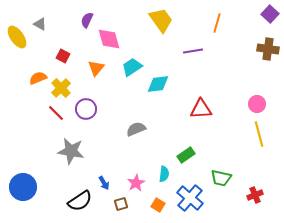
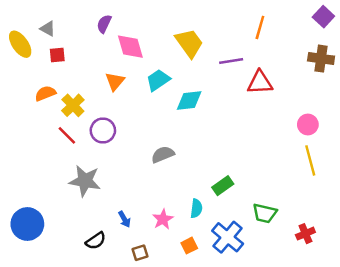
yellow trapezoid: (161, 20) -> (189, 43), moved
red square: (63, 56) -> (57, 55), moved, turned -32
red triangle: (201, 109) -> (260, 83), moved
black semicircle: (80, 201) -> (96, 241), size x0.7
brown square: (121, 204) -> (140, 253), moved
orange square: (158, 205) -> (189, 246), turned 32

